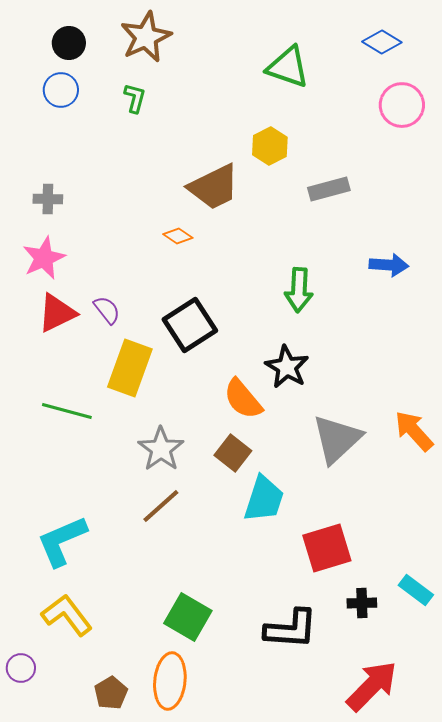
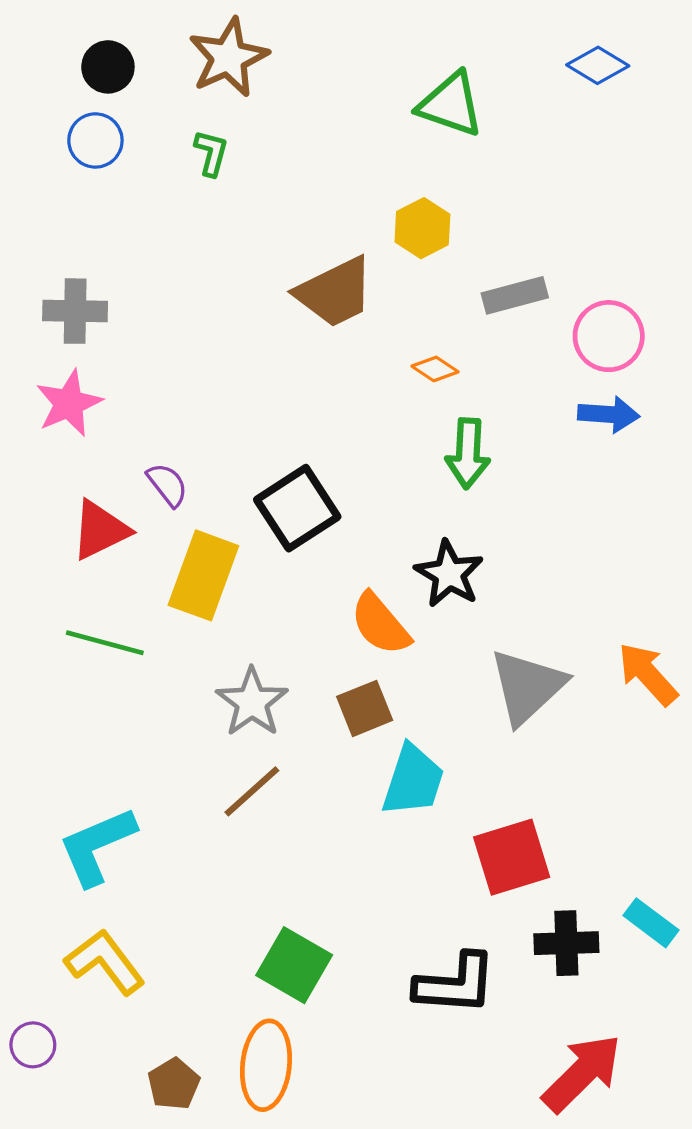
pink circle: (402, 105) -> (609, 336), moved
gray cross: (48, 199) -> (75, 311), size x1.4
orange diamond: (178, 236) -> (435, 369), moved
red triangle: (57, 313) -> (100, 530), moved
brown square: (233, 453) -> (365, 708), turned 30
black cross: (362, 603) -> (566, 943), size x1.4

